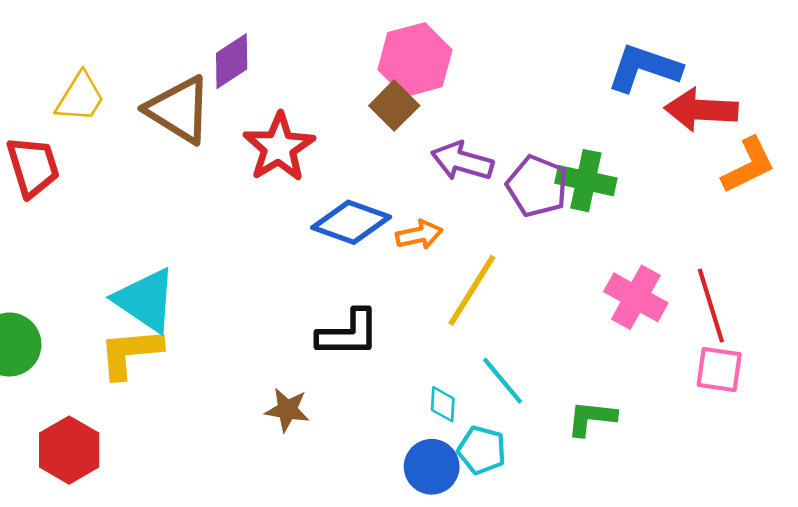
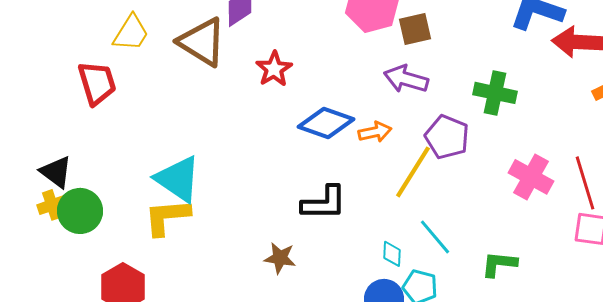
brown square: (394, 106) -> (415, 29), moved, turned 32
red star: (279, 147) -> (274, 69), size x0.7
purple pentagon: (537, 186) -> (447, 137), moved

